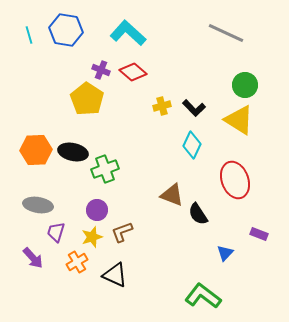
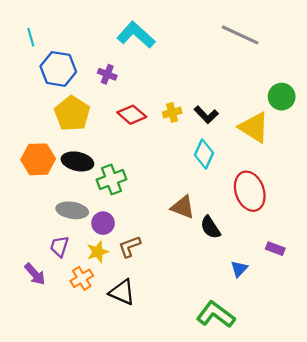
blue hexagon: (66, 30) -> (58, 69), moved
red diamond: (133, 72) -> (132, 115), moved
green circle: (245, 85) -> (282, 97), moved
yellow pentagon: (87, 99) -> (72, 114), moved
gray ellipse: (38, 205) -> (72, 210), moved

